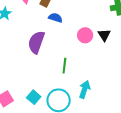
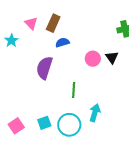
blue semicircle: (55, 18) -> (62, 42), turned -32
cyan square: (34, 97) -> (44, 123), turned 32

